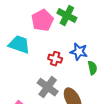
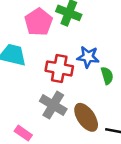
red cross: (55, 59) -> (59, 68), size x1.5

